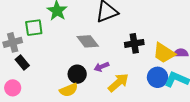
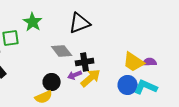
black cross: (134, 43) -> (85, 62), moved
yellow arrow: (118, 83) -> (91, 78), moved

